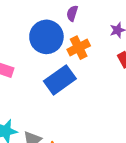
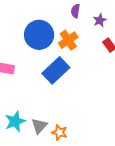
purple semicircle: (72, 13) -> (75, 11), moved

